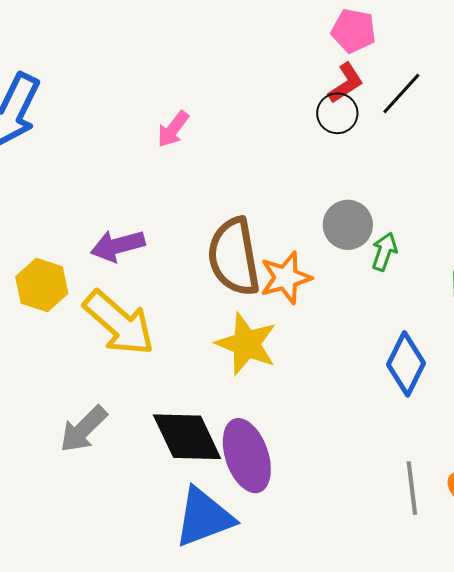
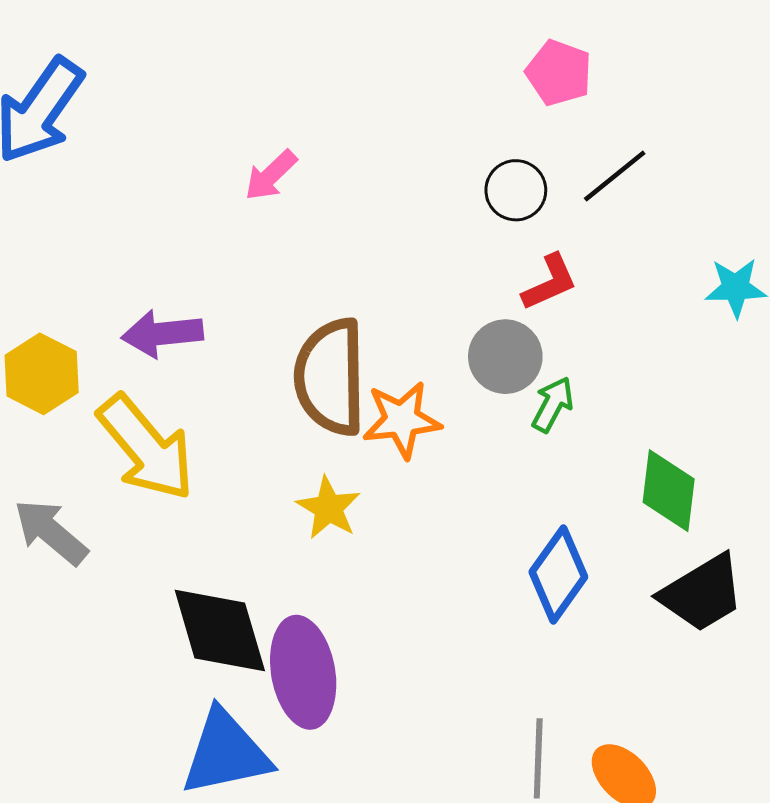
red L-shape: (346, 83) -> (550, 282), moved
yellow star: (246, 344) -> (329, 508), size x0.7
gray arrow: (83, 429) -> (51, 532), moved, turned 76

